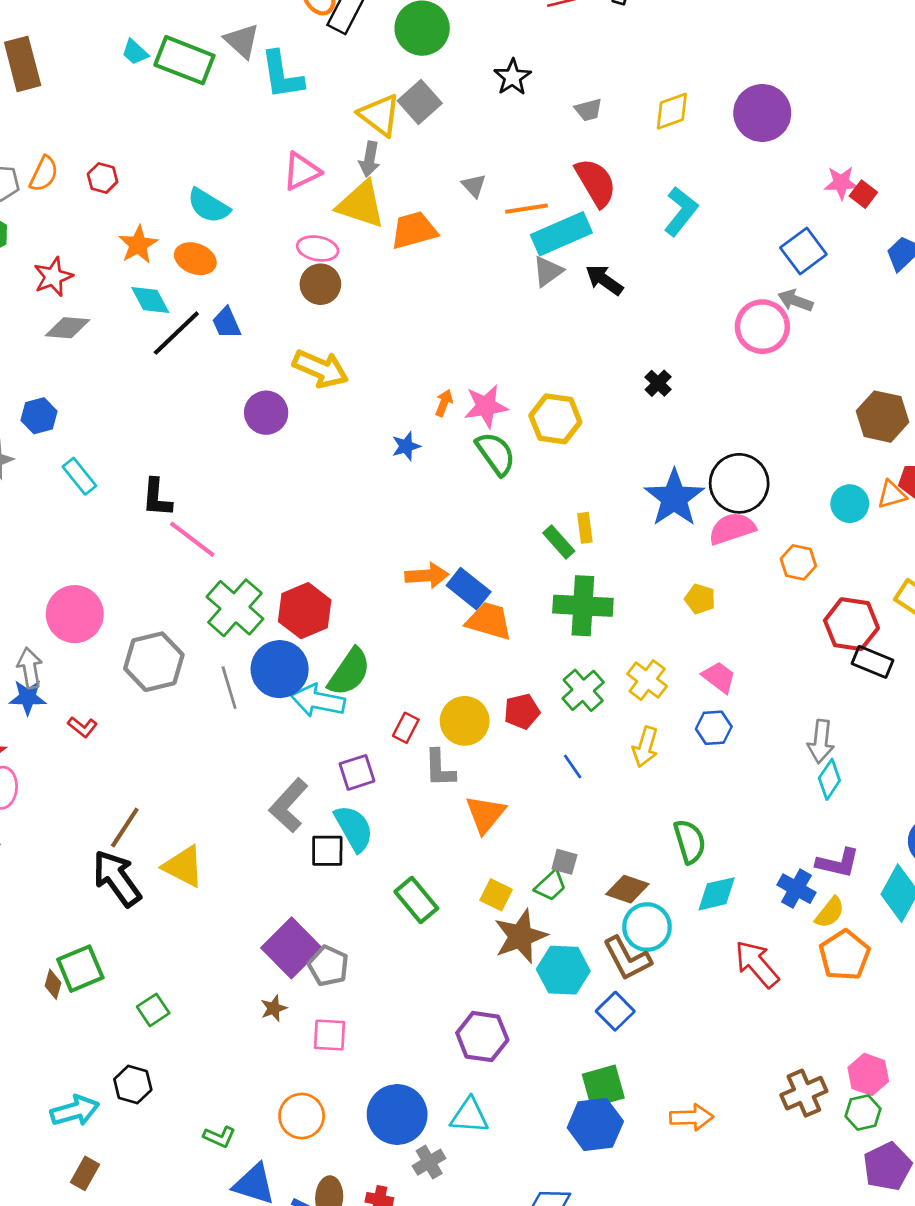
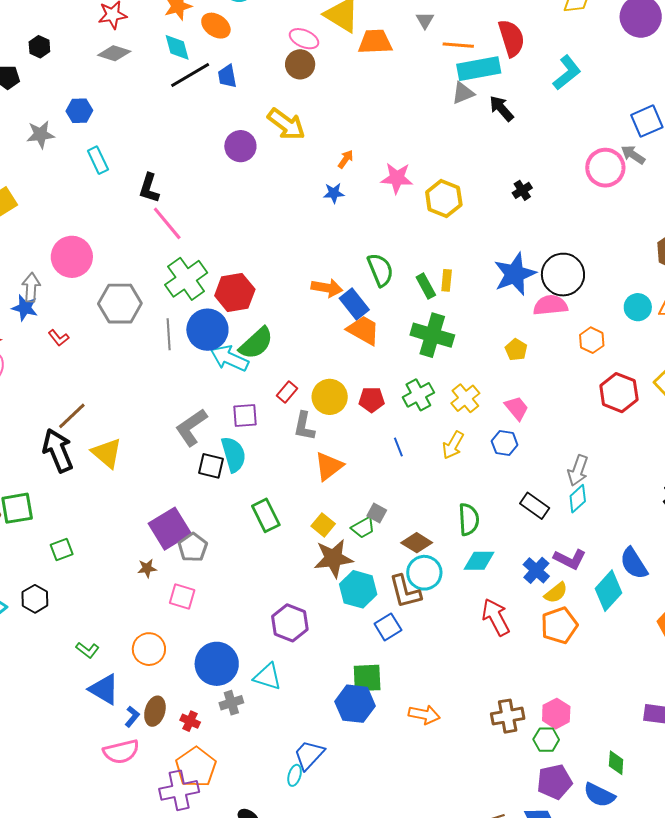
orange arrow: (444, 403) -> (346, 159), moved
green semicircle: (496, 454) -> (380, 270), moved
black rectangle: (872, 662) -> (535, 506), moved

